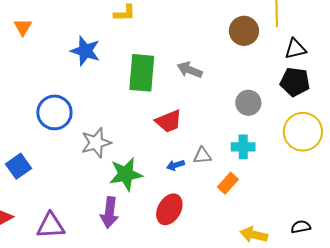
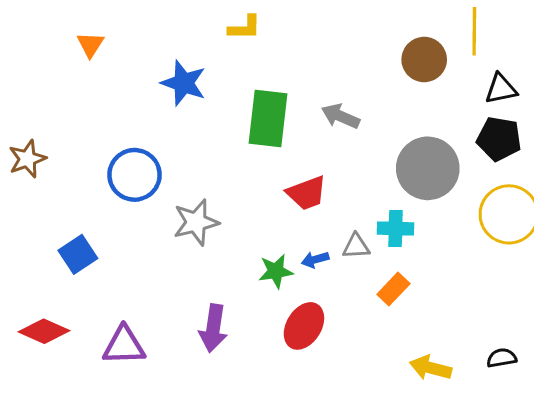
gray circle: (248, 103) -> (428, 168), size x1.6
cyan cross: (243, 147) -> (395, 229), moved
green star: (126, 174) -> (276, 271), moved, size x0.7

